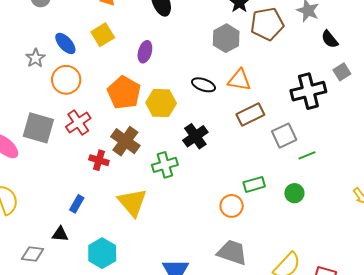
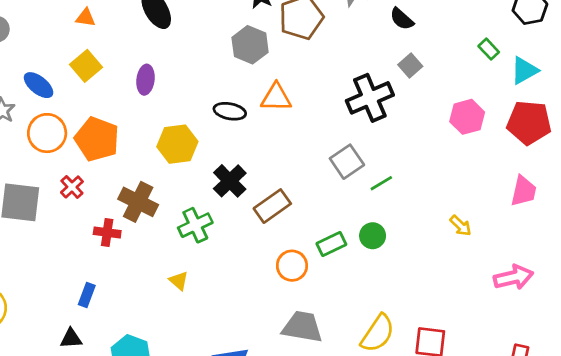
black semicircle: (330, 39) -> (402, 19), moved
orange pentagon: (124, 93) -> (97, 139), moved
brown rectangle: (250, 115) -> (272, 206), moved
red cross: (78, 122) -> (72, 187), size x0.7
green rectangle: (254, 184) -> (331, 244), moved
yellow triangle: (132, 202) -> (179, 281), moved, size x0.5

